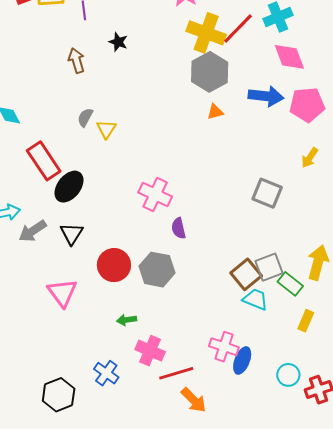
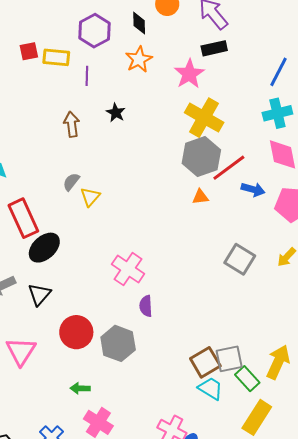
red line: (238, 29) -> (229, 168), moved
blue arrow: (266, 96) -> (253, 189), size x0.7
gray square: (267, 193) -> (240, 259), moved
yellow rectangle: (306, 321) -> (257, 417), size x1.6

